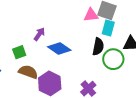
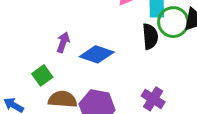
green circle: (113, 59) -> (173, 22), moved

